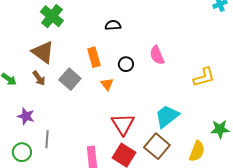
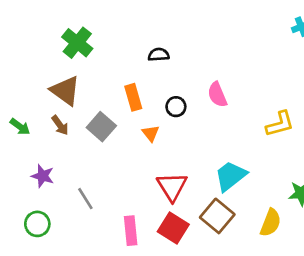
gray line: (47, 139) -> (85, 199), moved, turned -36

